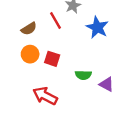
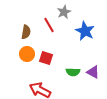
brown semicircle: (29, 29) -> (26, 32), turned -48
purple triangle: (107, 84) -> (93, 72), moved

